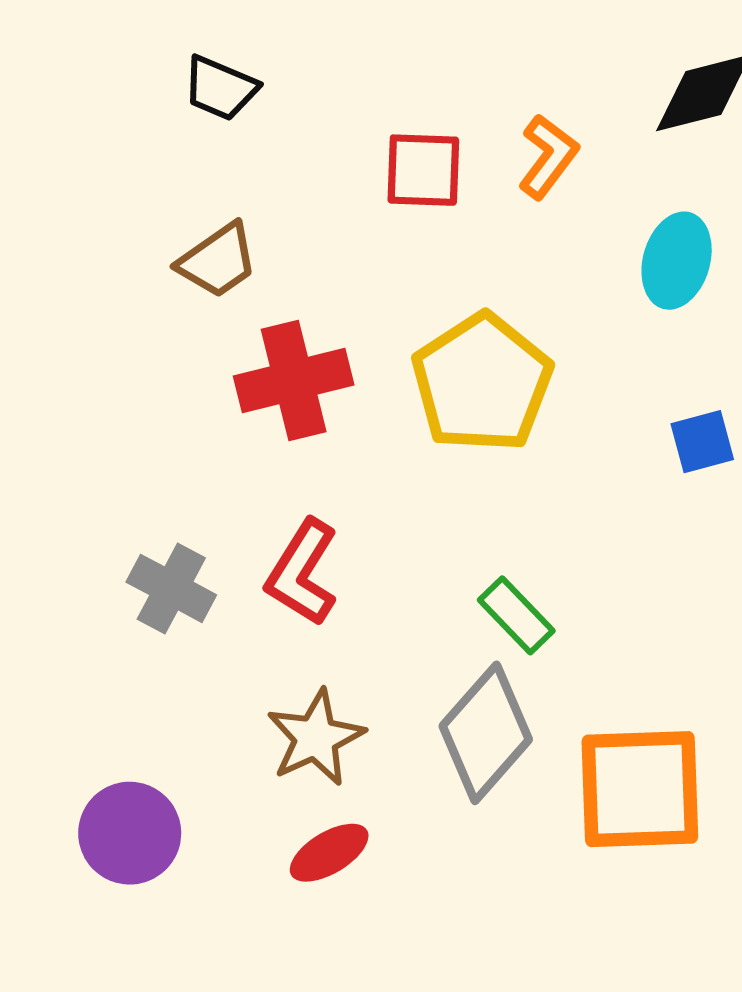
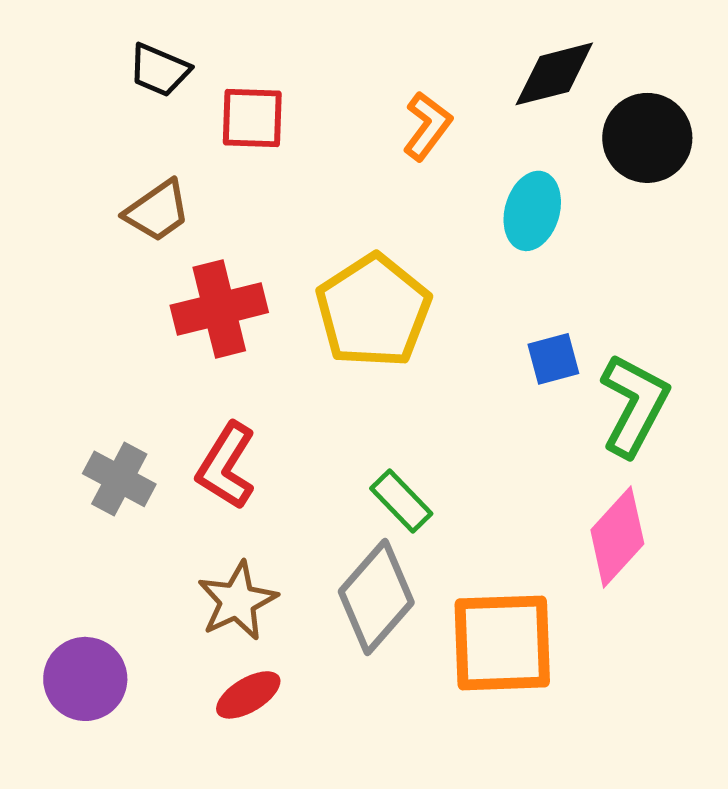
red square: (423, 170) -> (252, 118), moved

